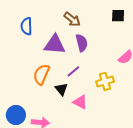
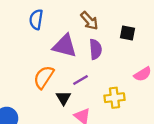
black square: (118, 16) -> (127, 33), moved

